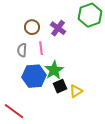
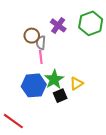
purple cross: (58, 28) -> (58, 25), moved
gray semicircle: (22, 50) -> (41, 43), moved
yellow triangle: (76, 91) -> (76, 83), moved

